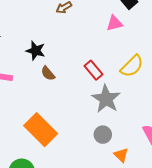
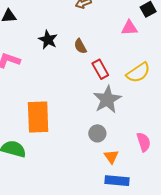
brown semicircle: (48, 73) -> (80, 46), moved
orange rectangle: (41, 130) -> (38, 117), turned 32

